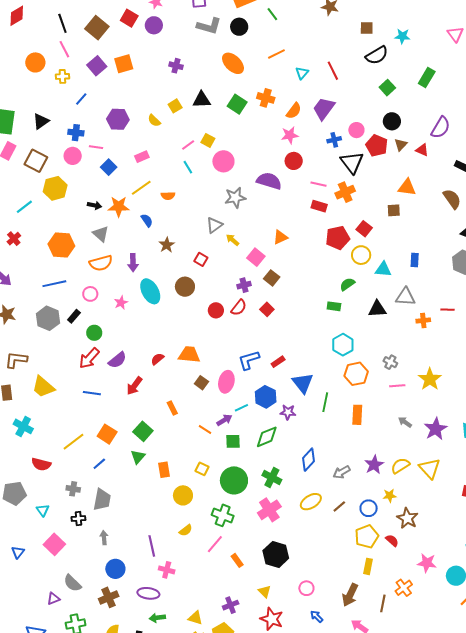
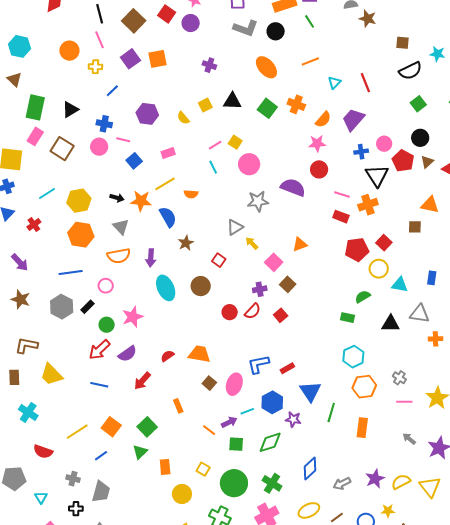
yellow hexagon: (55, 188) -> (79, 201), moved
blue semicircle: (147, 220) -> (168, 217), size x1.5
pink star: (121, 303) -> (133, 317), moved, size x1.5

